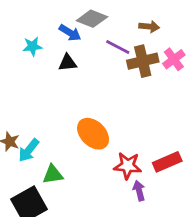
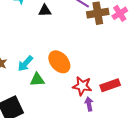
cyan arrow: (29, 150) -> (25, 64), moved
green triangle: (53, 174) -> (37, 80), moved

